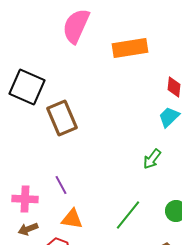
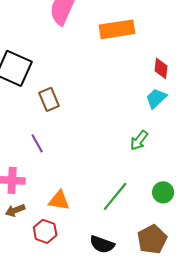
brown rectangle: (62, 118) -> (49, 99), size x0.7
purple line: (61, 185) -> (37, 143), moved

